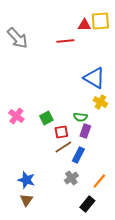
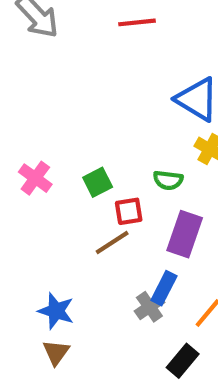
purple rectangle: (85, 131) -> (185, 234), moved, size x1.5
brown line: (63, 147) -> (112, 242), moved
blue rectangle: (78, 155) -> (164, 288), moved

